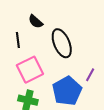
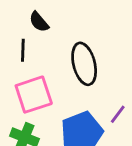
black semicircle: (36, 21) -> (39, 22), moved

